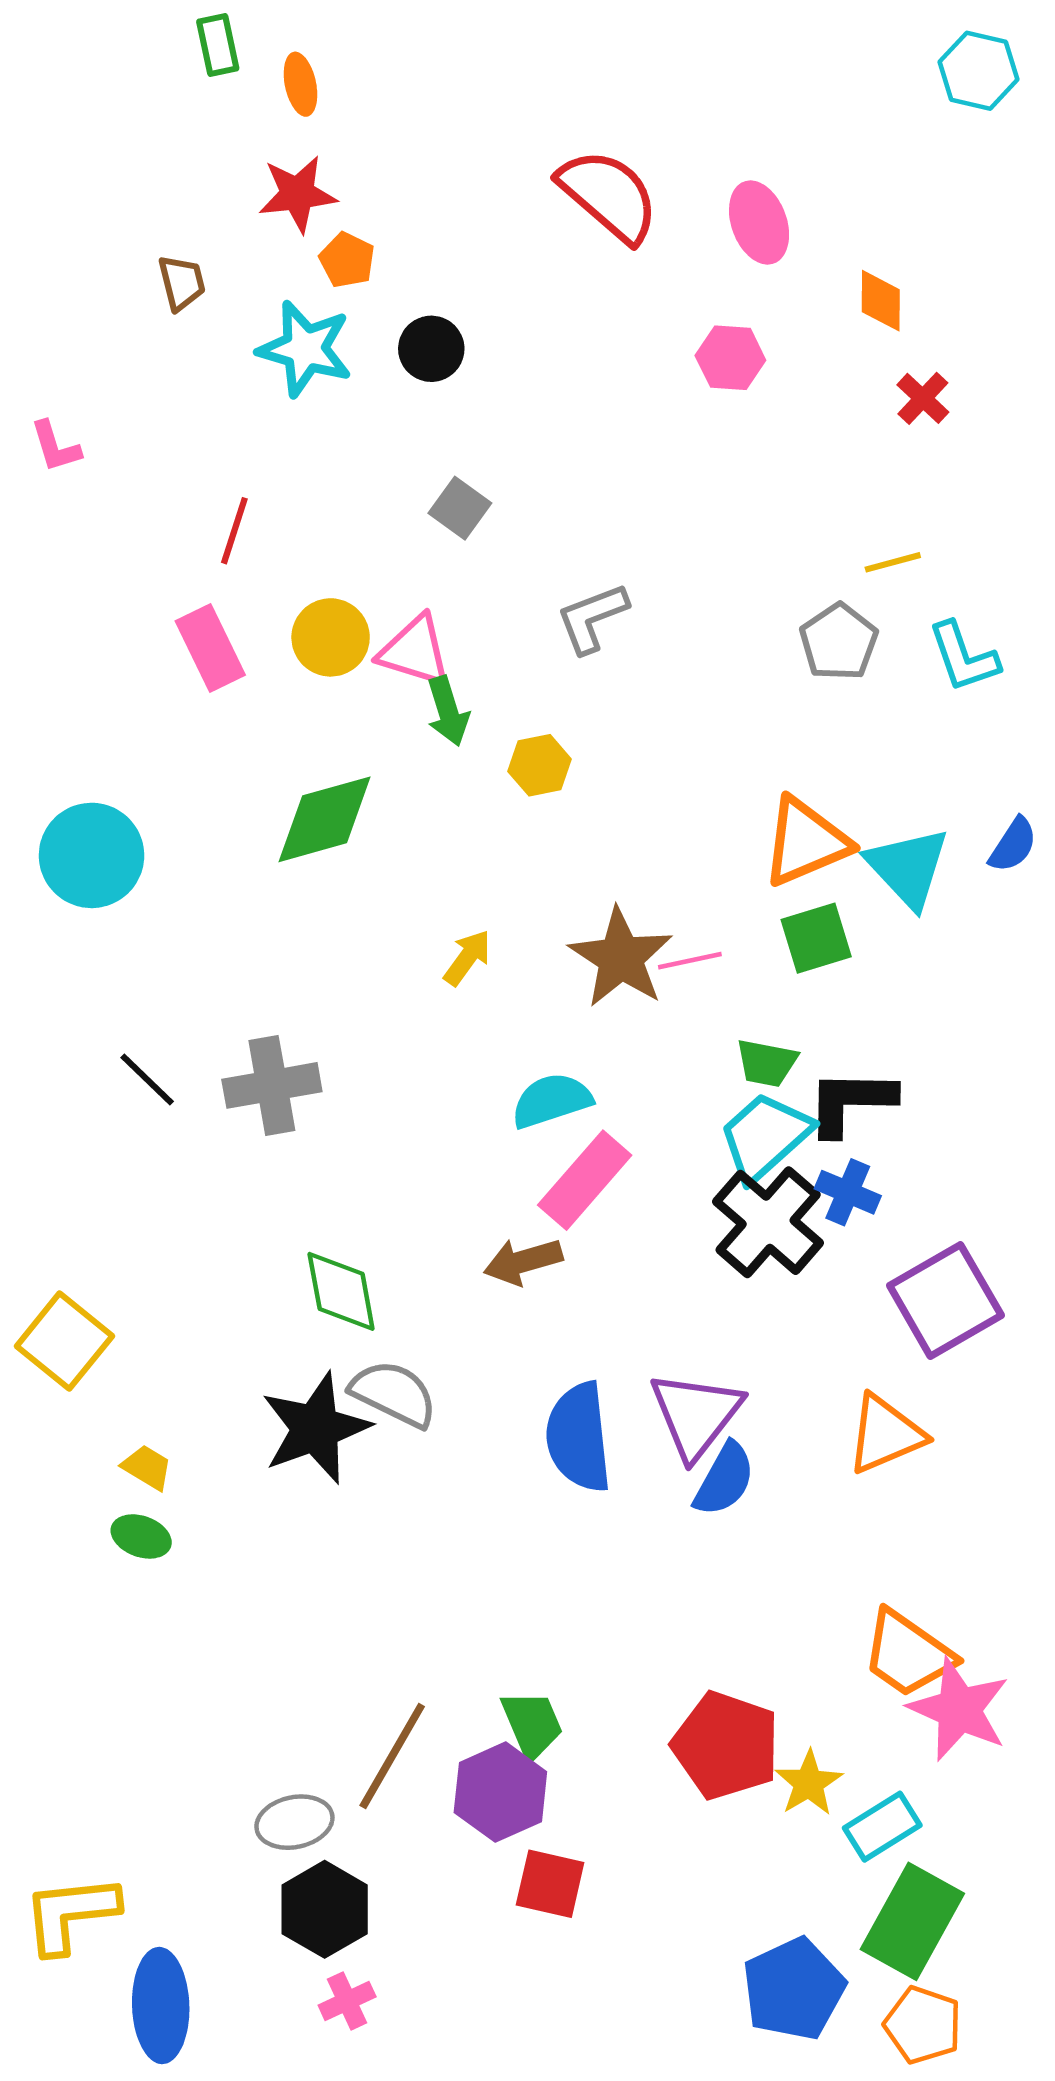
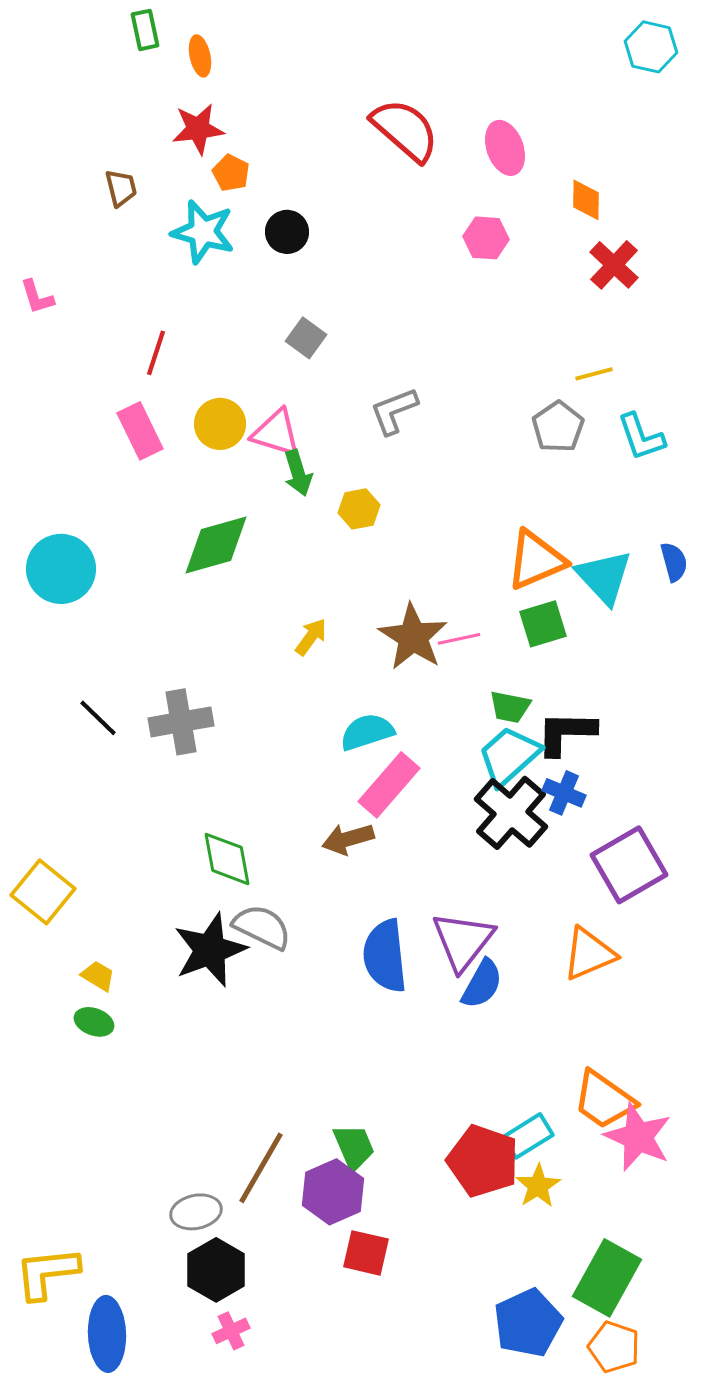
red cross: (923, 398) -> (614, 265), size x1.4
blue semicircle: (1013, 845) -> (674, 562), turned -48
cyan rectangle: (882, 1827) -> (528, 1136), moved

